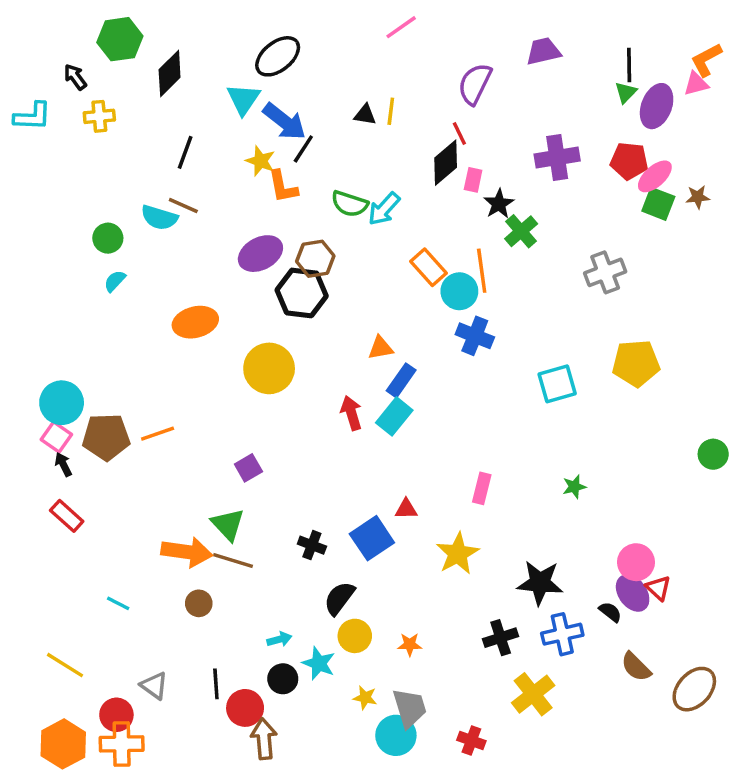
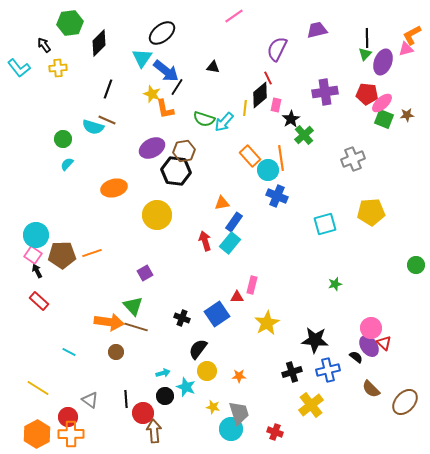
yellow line: (391, 111) -> (245, 108), moved
cyan L-shape: (32, 116) -> (19, 68), turned 50
pink rectangle: (482, 488) -> (252, 285), moved

